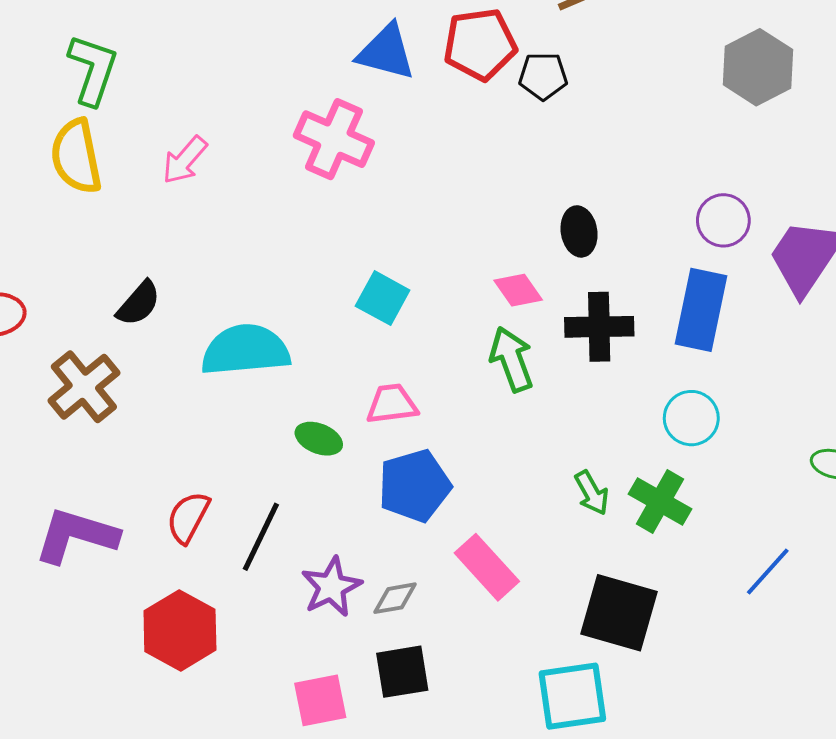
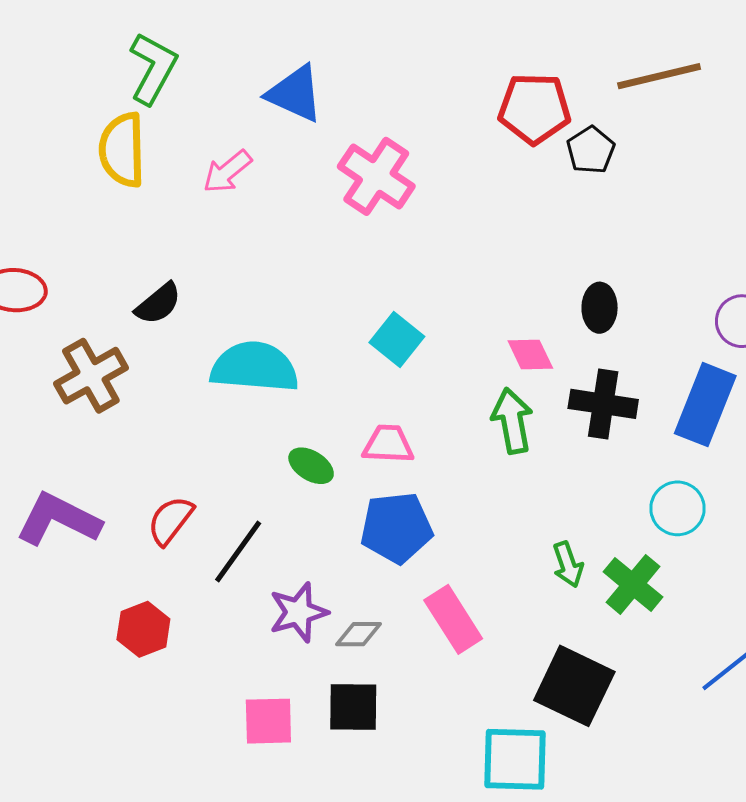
blue triangle: (386, 52) -> (295, 94), moved
black pentagon: (543, 76) -> (591, 150), turned 30
red hexagon: (180, 630) -> (143, 629), size x0.7

